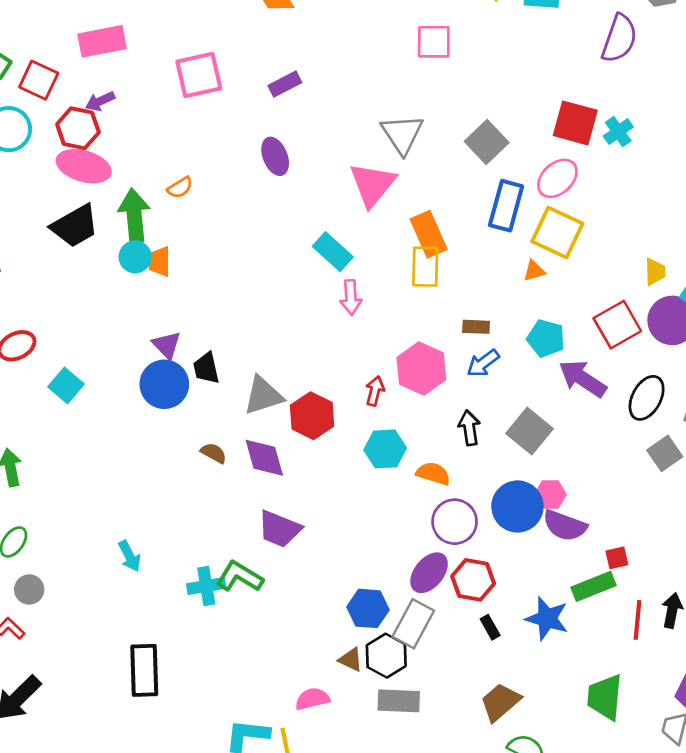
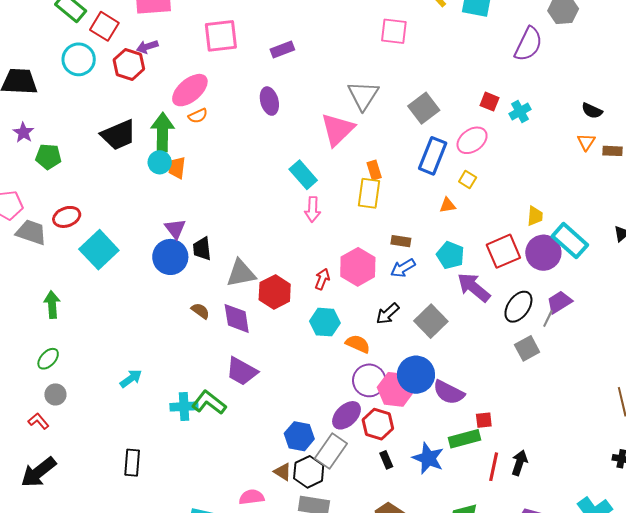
red square: (575, 123) -> (490, 102), size x0.6
pink ellipse: (84, 166) -> (190, 90), moved, turned -63
yellow square: (557, 233) -> (468, 180), size x0.5
orange rectangle: (429, 234) -> (374, 170), size x0.6
cyan square: (66, 385) -> (99, 250), size x1.5
black arrow: (469, 428) -> (388, 314), turned -130
pink hexagon: (550, 494) -> (396, 389), moved, size x1.6
cyan arrow: (130, 556) -> (131, 379), turned -105
black rectangle: (144, 670) -> (132, 463), size x0.7

